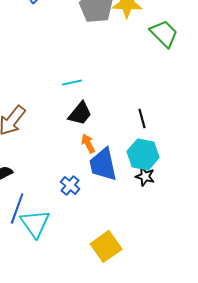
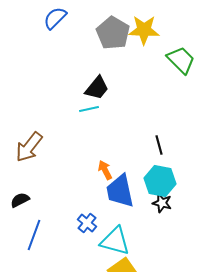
black trapezoid: (80, 113) -> (97, 88), moved
blue cross: (70, 185) -> (87, 223), moved
cyan triangle: (35, 223) -> (115, 241), moved, turned -40

